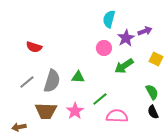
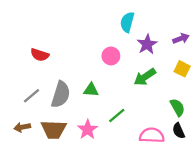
purple arrow: (145, 31) -> (181, 38), moved
pink circle: (104, 48) -> (111, 56), moved
pink semicircle: (117, 116) -> (152, 135), moved
brown arrow: (19, 127) -> (22, 127), moved

